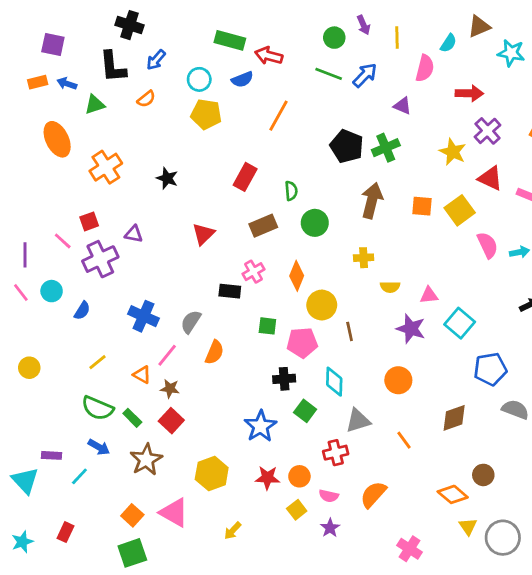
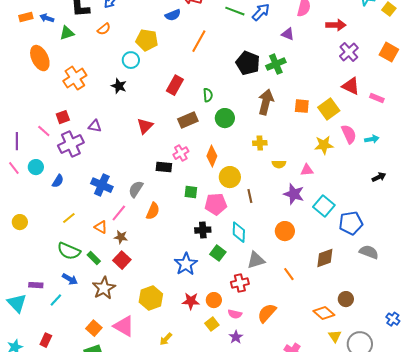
cyan circle: (199, 79) -> (131, 60), moved
yellow star: (453, 152) -> (324, 145), moved, turned -30
cyan square: (460, 323) -> (324, 206), moved

